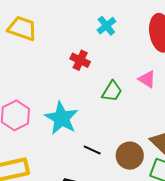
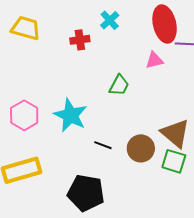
red cross: (80, 60) -> (80, 40), moved, turned -30
pink triangle: (147, 79) -> (154, 60), moved, turned -42

